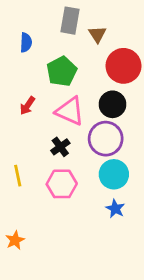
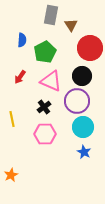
blue semicircle: (26, 43) -> (22, 40), moved
yellow line: (18, 176) -> (12, 119), moved

